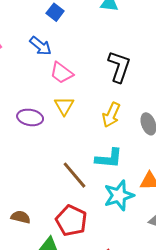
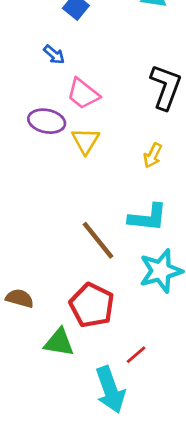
blue arrow: (41, 46) -> (54, 55), size x0.7
yellow arrow: (111, 115) -> (153, 155), size x0.7
purple ellipse: (30, 117) -> (47, 121), moved

